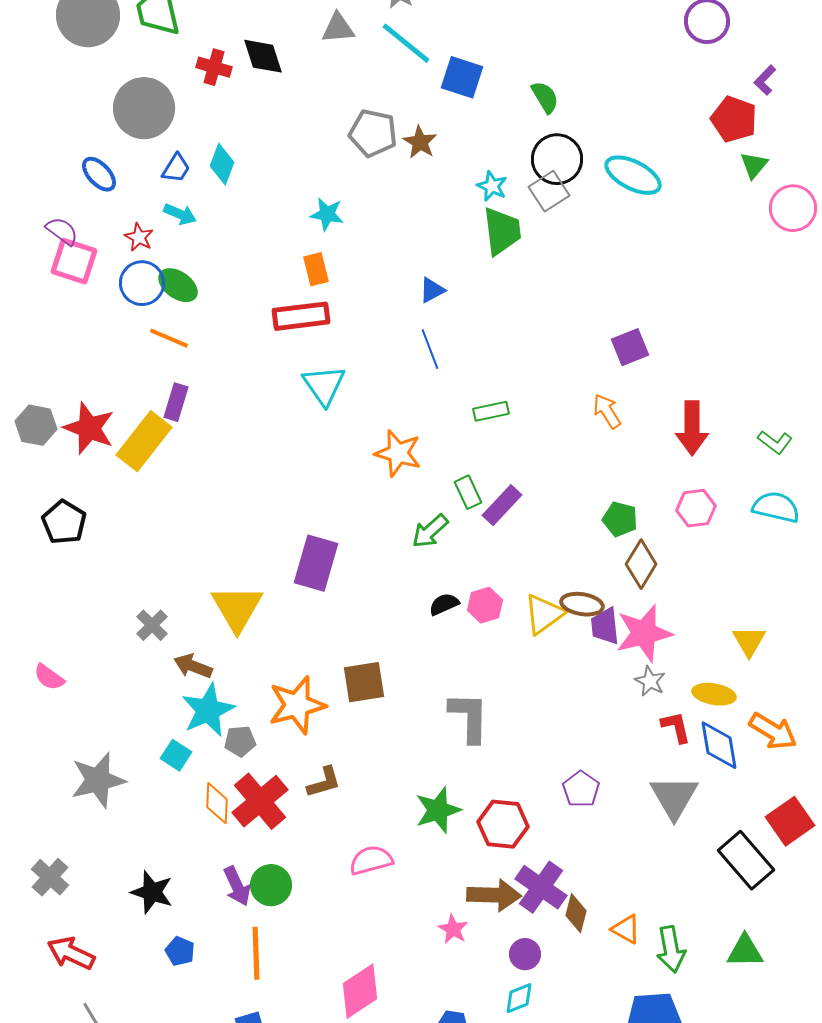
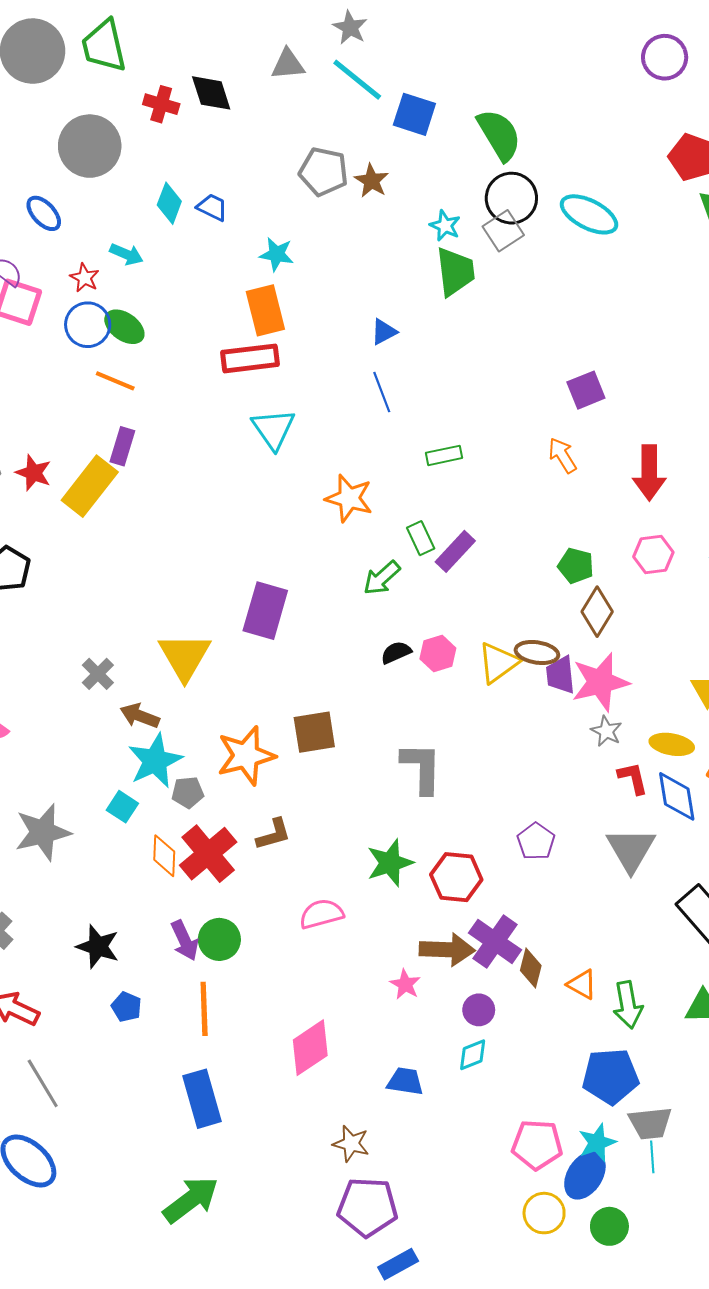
green semicircle: (545, 97) -> (499, 135), size x1.6
blue trapezoid: (176, 168) -> (212, 207), moved, turned -96
orange rectangle: (316, 269) -> (265, 310), size x1.5
red star: (89, 428) -> (34, 473), size x0.7

